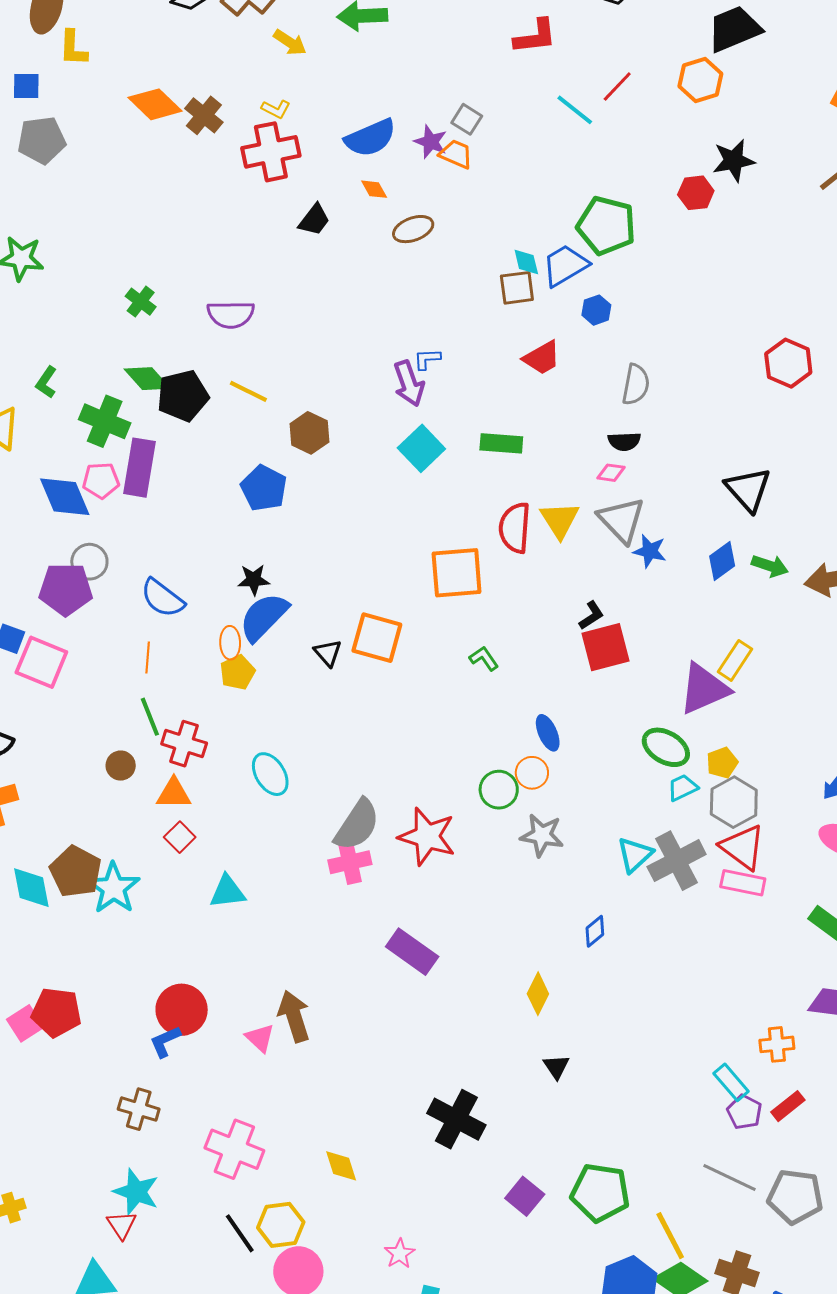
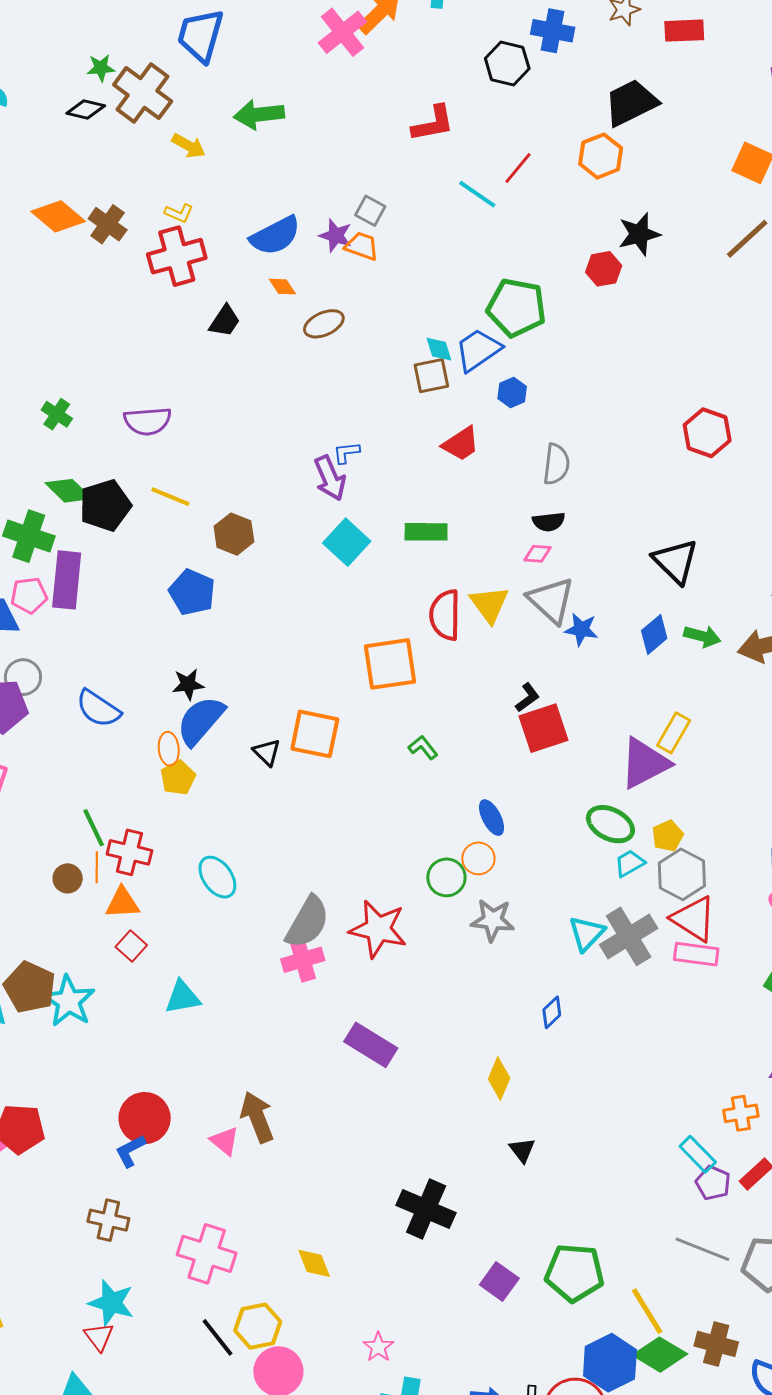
orange line: (148, 657) -> (97, 867), moved

